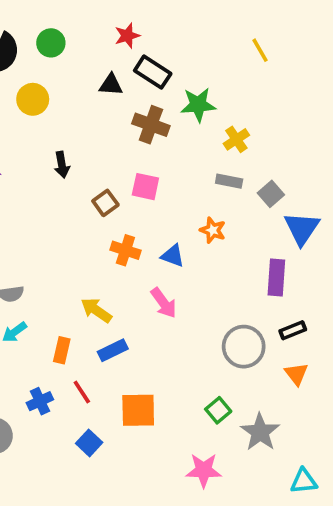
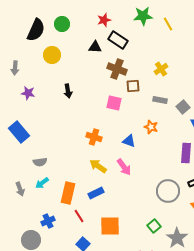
yellow line: (260, 50) -> (168, 24), moved
green star: (198, 105) -> (143, 16), moved
yellow cross: (236, 139) -> (161, 69), moved
brown square: (105, 203) -> (133, 86), moved, turned 32
orange cross: (125, 250) -> (94, 137), moved
yellow arrow: (96, 310) -> (98, 166), moved
orange rectangle: (62, 350) -> (68, 193), size x1.5
blue cross: (40, 401) -> (48, 221), moved

